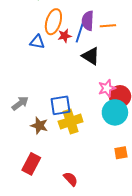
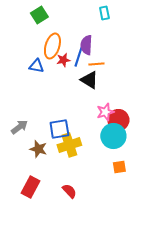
orange line: (108, 26) -> (96, 64), moved
orange square: (121, 153) -> (119, 167), moved
red semicircle: (71, 179) -> (69, 191), moved

